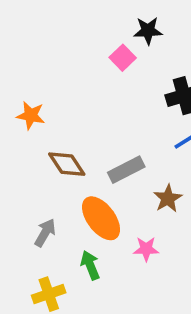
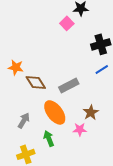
orange star: (31, 115) -> (16, 67), moved
brown star: (168, 198) -> (91, 112), moved

